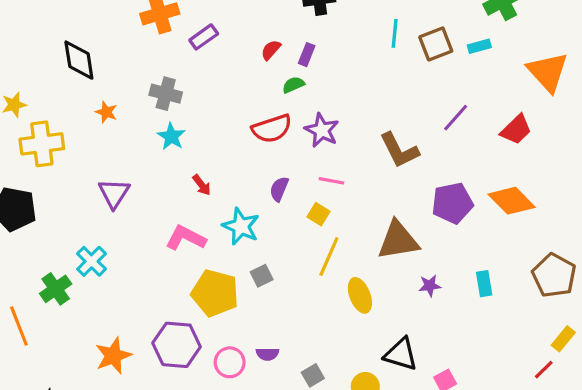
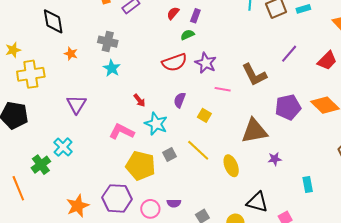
pink line: (331, 181) -> (223, 89), moved
red arrow: (202, 185) -> (139, 100), moved
yellow line: (329, 257) -> (198, 150), moved, turned -70
cyan rectangle: (484, 284) -> (308, 184), moved

